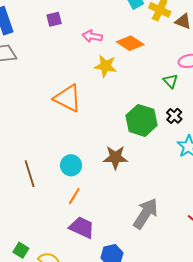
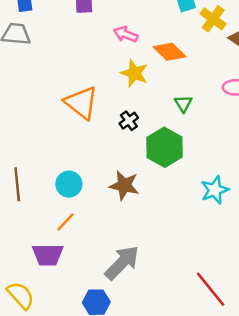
green triangle: (170, 81) -> (183, 103), moved
black cross: (174, 116) -> (129, 121), moved
gray arrow: (146, 214) -> (122, 263), moved
purple trapezoid: (82, 227) -> (48, 255), moved, turned 144

